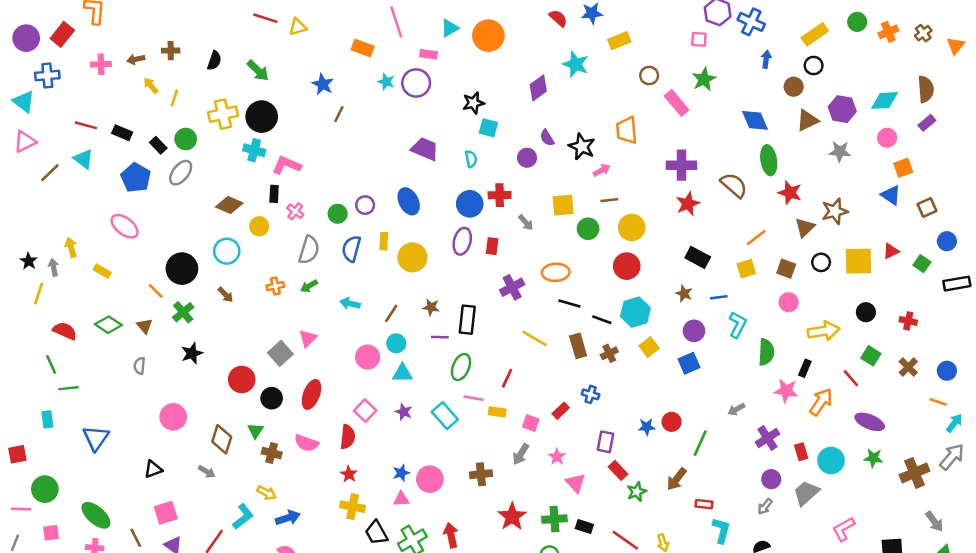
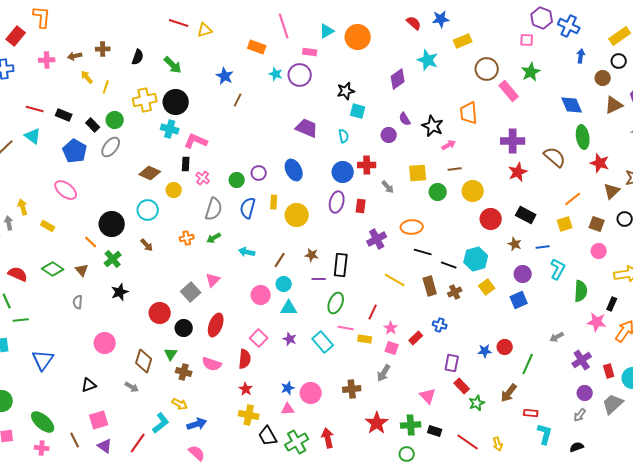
brown circle: (649, 75) -> (487, 69), size x1.5
red circle: (627, 266) -> (491, 219), moved
pink star: (557, 457) -> (391, 328), moved

